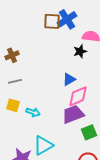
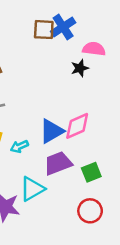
blue triangle: (69, 79) -> (51, 131), moved, size x1.5
cyan arrow: (33, 112) -> (19, 147), turned 136
purple trapezoid: (73, 114) -> (58, 163), moved

